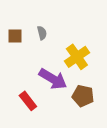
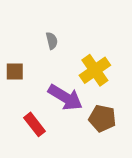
brown square: (15, 36) -> (15, 71), moved

